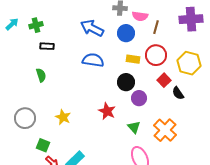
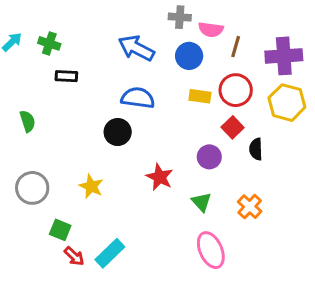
purple cross: (191, 19) -> (284, 56), moved
green cross: (36, 25) -> (49, 43), turned 32
green semicircle: (41, 75) -> (28, 121), moved
red square: (164, 80) -> (233, 127), moved
black circle: (126, 82) -> (118, 132), moved
black semicircle: (178, 93) -> (256, 149), moved, turned 32
orange cross: (165, 130) -> (250, 207), size x0.7

